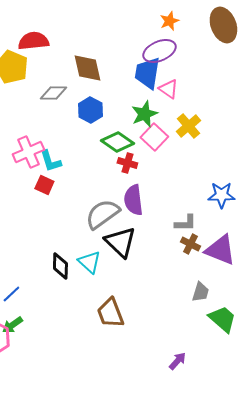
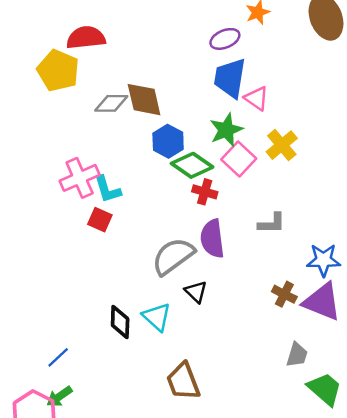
purple ellipse: (159, 51) -> (225, 39), moved, size x0.7
brown diamond: (87, 68) -> (144, 100), moved
blue hexagon: (90, 110) -> (168, 141), moved
blue star: (221, 195) -> (323, 260), moved
gray L-shape: (185, 223) -> (272, 223), moved
black triangle: (120, 242) -> (196, 292), size x0.6

